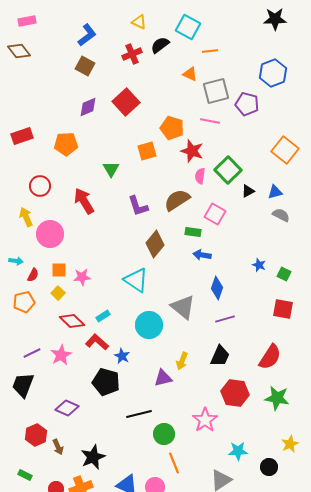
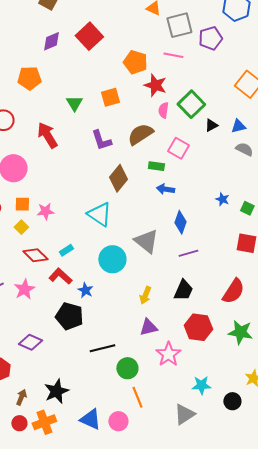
purple pentagon: (247, 104) -> (210, 38), turned -30
orange square: (147, 151) -> (110, 97), moved
purple triangle: (163, 378) -> (148, 327), moved
brown arrow: (58, 447) -> (21, 397), moved, turned -133

